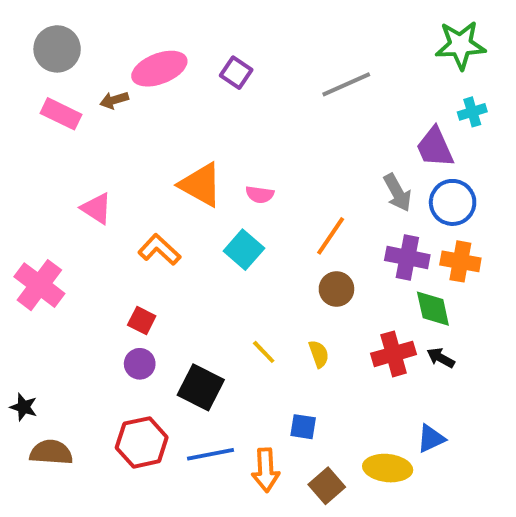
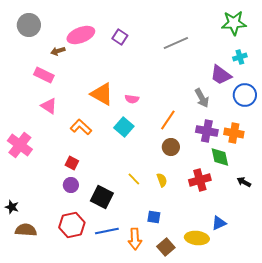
pink rectangle: (61, 114) -> (44, 75), moved
purple trapezoid: (435, 147) -> (221, 75), turned -30
blue circle: (453, 202) -> (245, 95), moved
black arrow: (441, 358) -> (244, 182), moved

